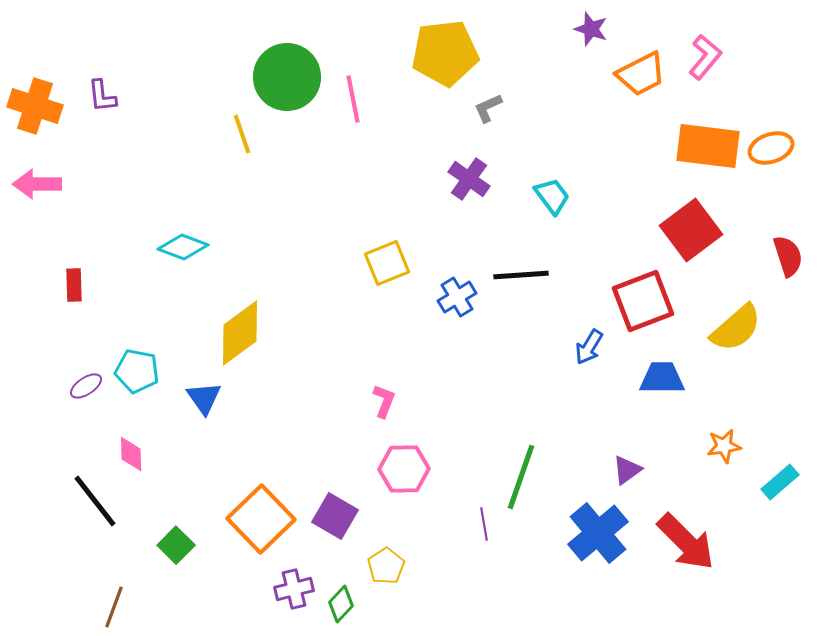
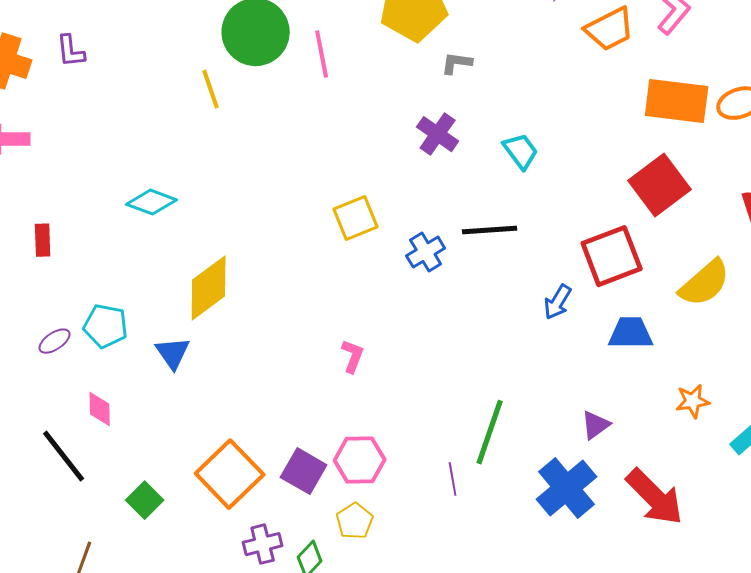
gray L-shape: (488, 108) -> (457, 63), turned 32
pink hexagon: (404, 469) -> (360, 460), moved

